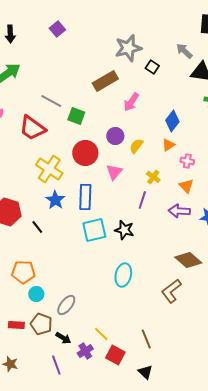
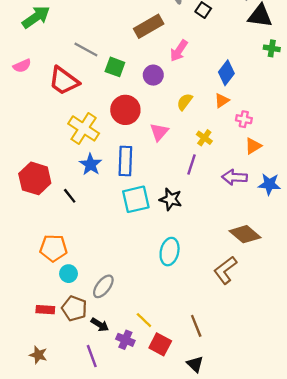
purple circle: (115, 136) -> (153, 75), moved
orange triangle: (186, 186) -> (253, 146), moved, turned 42
purple cross: (85, 351) -> (125, 340), turned -35

